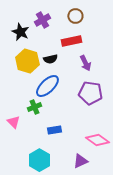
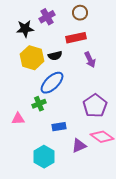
black star: (20, 32) -> (25, 29), turned -30
purple pentagon: (90, 93) -> (95, 106), moved, turned 30
pink triangle: (13, 122) -> (18, 119), turned -48
purple triangle: (80, 161) -> (79, 146), moved

